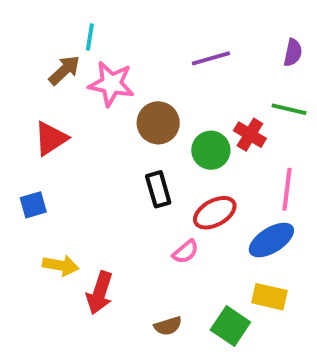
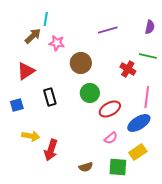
pink star: (111, 84) -> (57, 43), size x0.7
green circle: (211, 150) -> (90, 93), moved
black rectangle: (158, 189) -> (50, 97), moved
pink semicircle: (186, 252) -> (111, 138), moved
yellow rectangle: (269, 297) -> (138, 152), turned -48
green square: (230, 326) -> (118, 167), turned -30

